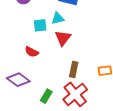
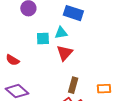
red semicircle: (32, 52) -> (13, 60), moved

